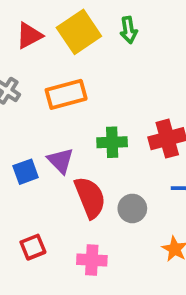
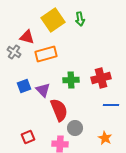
red triangle: (29, 36) -> (27, 37), moved, turned 42
blue square: (26, 172) -> (24, 86), moved
gray circle: (132, 208) -> (75, 128), moved

